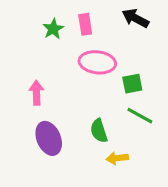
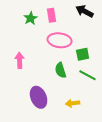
green semicircle: (99, 131) -> (61, 70), moved
purple ellipse: (49, 138) -> (39, 97), moved

